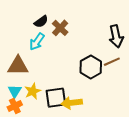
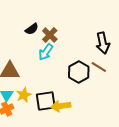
cyan arrow: (37, 42) -> (46, 52), moved
brown line: (112, 62) -> (99, 67), turned 56

